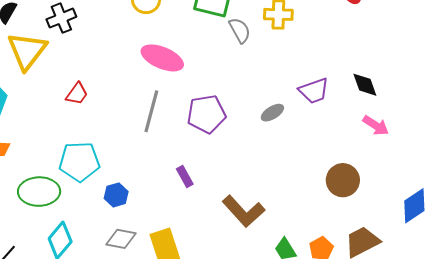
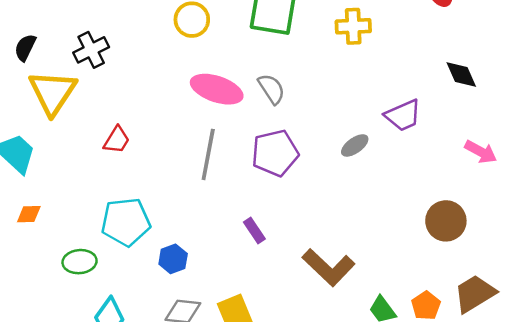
gray semicircle: (240, 30) -> (271, 89), moved
black diamond: (365, 85) -> (461, 75), moved
green ellipse: (39, 192) -> (80, 262), size x0.7

